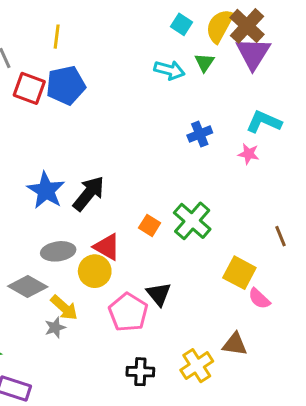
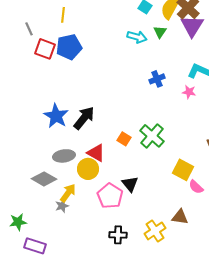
yellow arrow: (64, 308) -> (68, 193), turned -96

